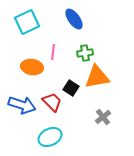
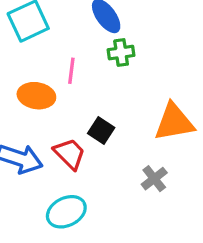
green cross: (85, 53) -> (121, 53), moved
orange triangle: (97, 77) -> (174, 122), moved

